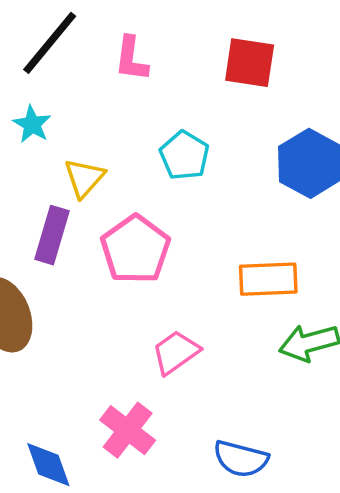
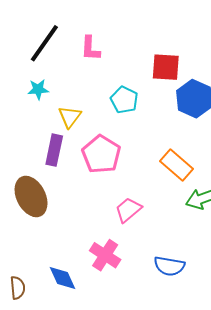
red square: (250, 63) -> (166, 67), moved
cyan star: (32, 124) -> (38, 89), turned -30
orange rectangle: (268, 279) -> (176, 165), turned 48

